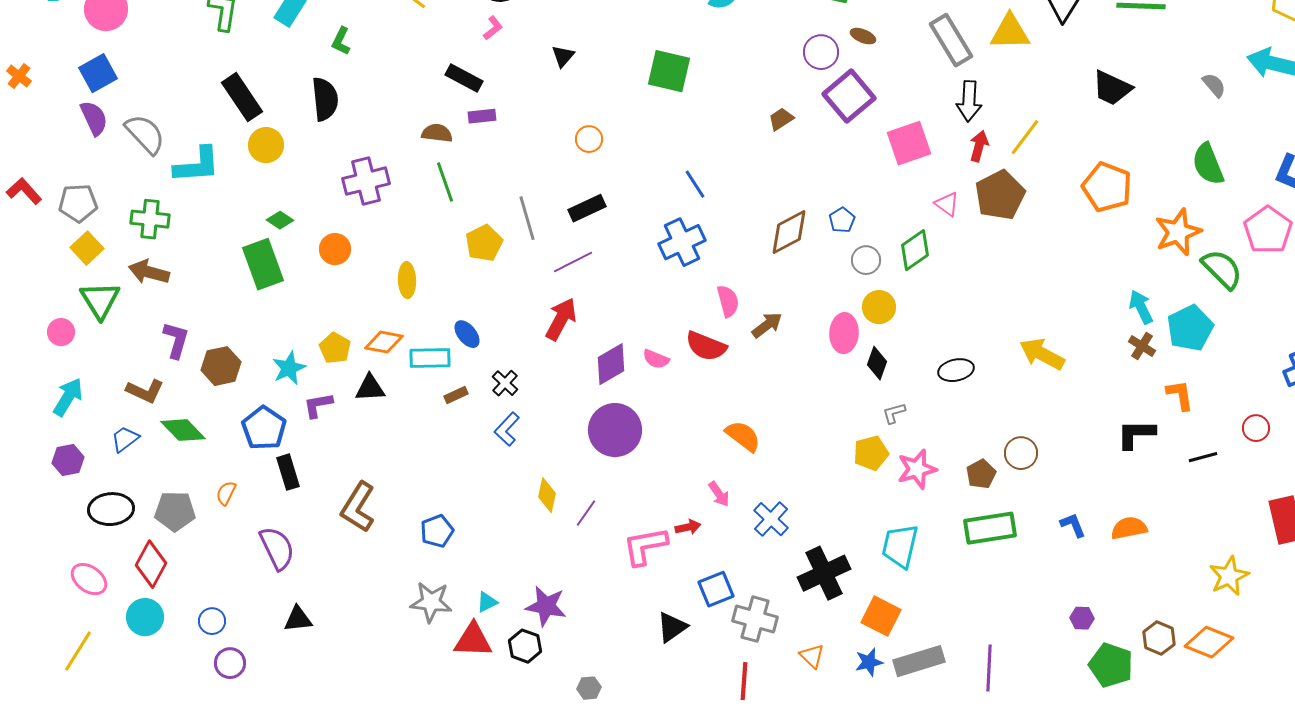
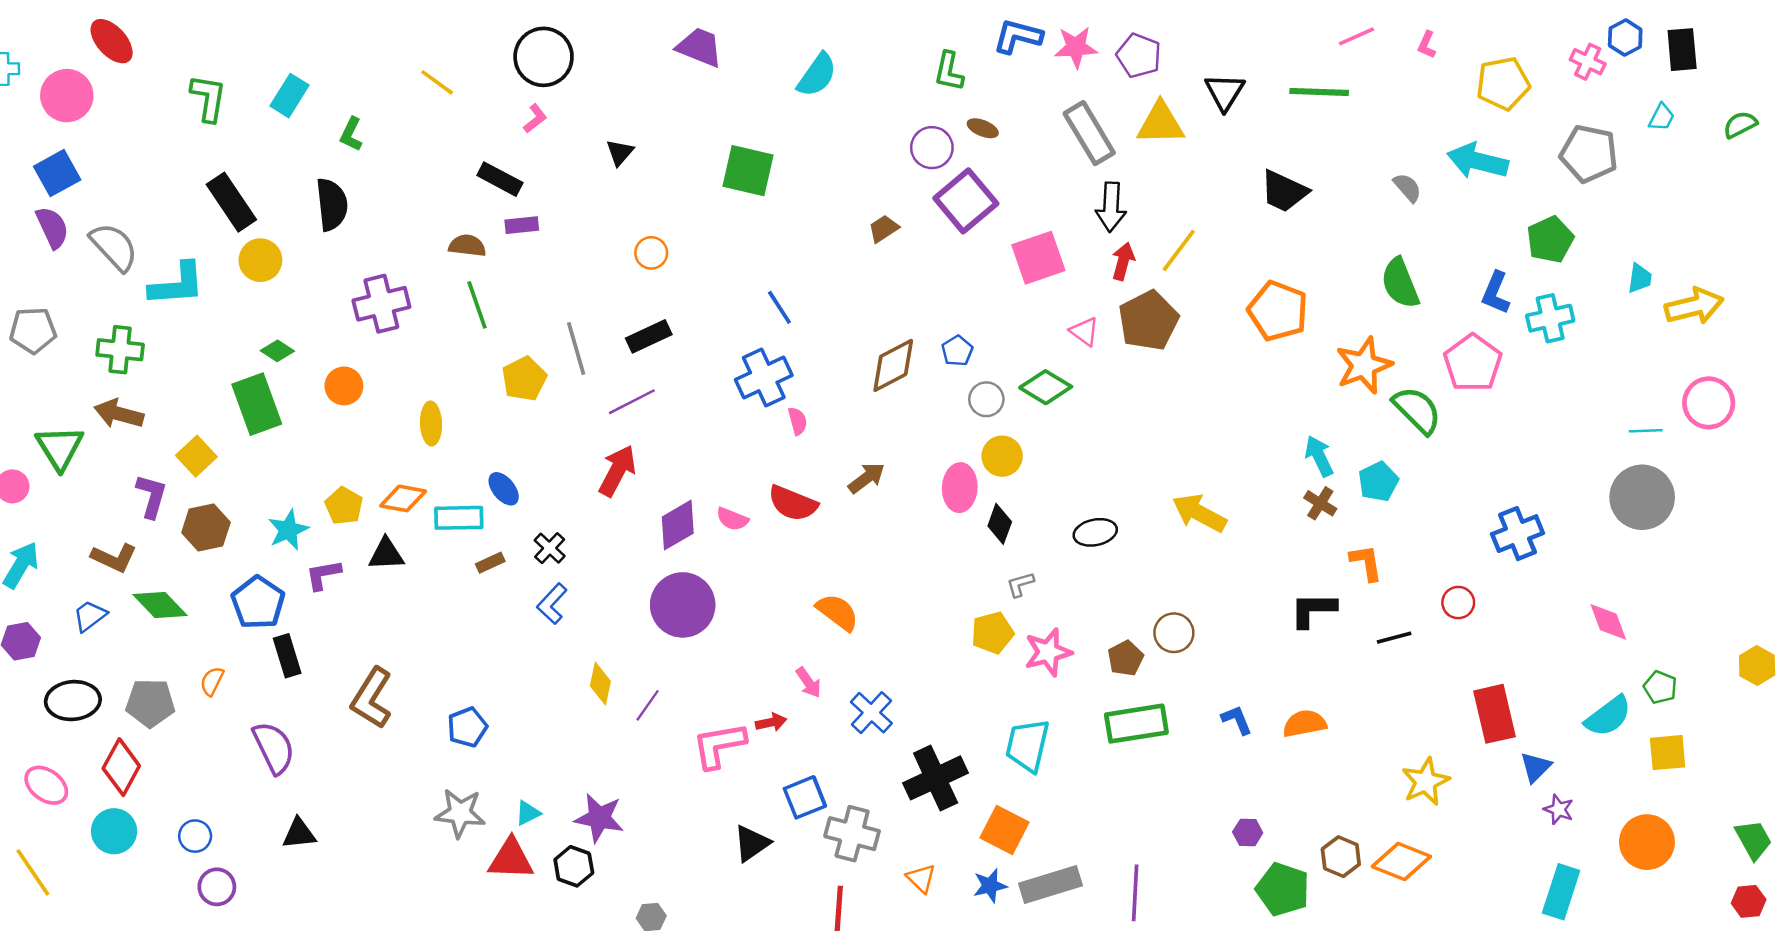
yellow square: (87, 248) -> (196, 456), moved
green diamond: (915, 250) -> (1046, 387), turned 66
pink semicircle: (728, 301) -> (798, 421), moved, size x0.7
cyan pentagon: (1190, 328) -> (1378, 482), size x0.7
yellow line: (78, 651) -> (33, 872), turned -66

